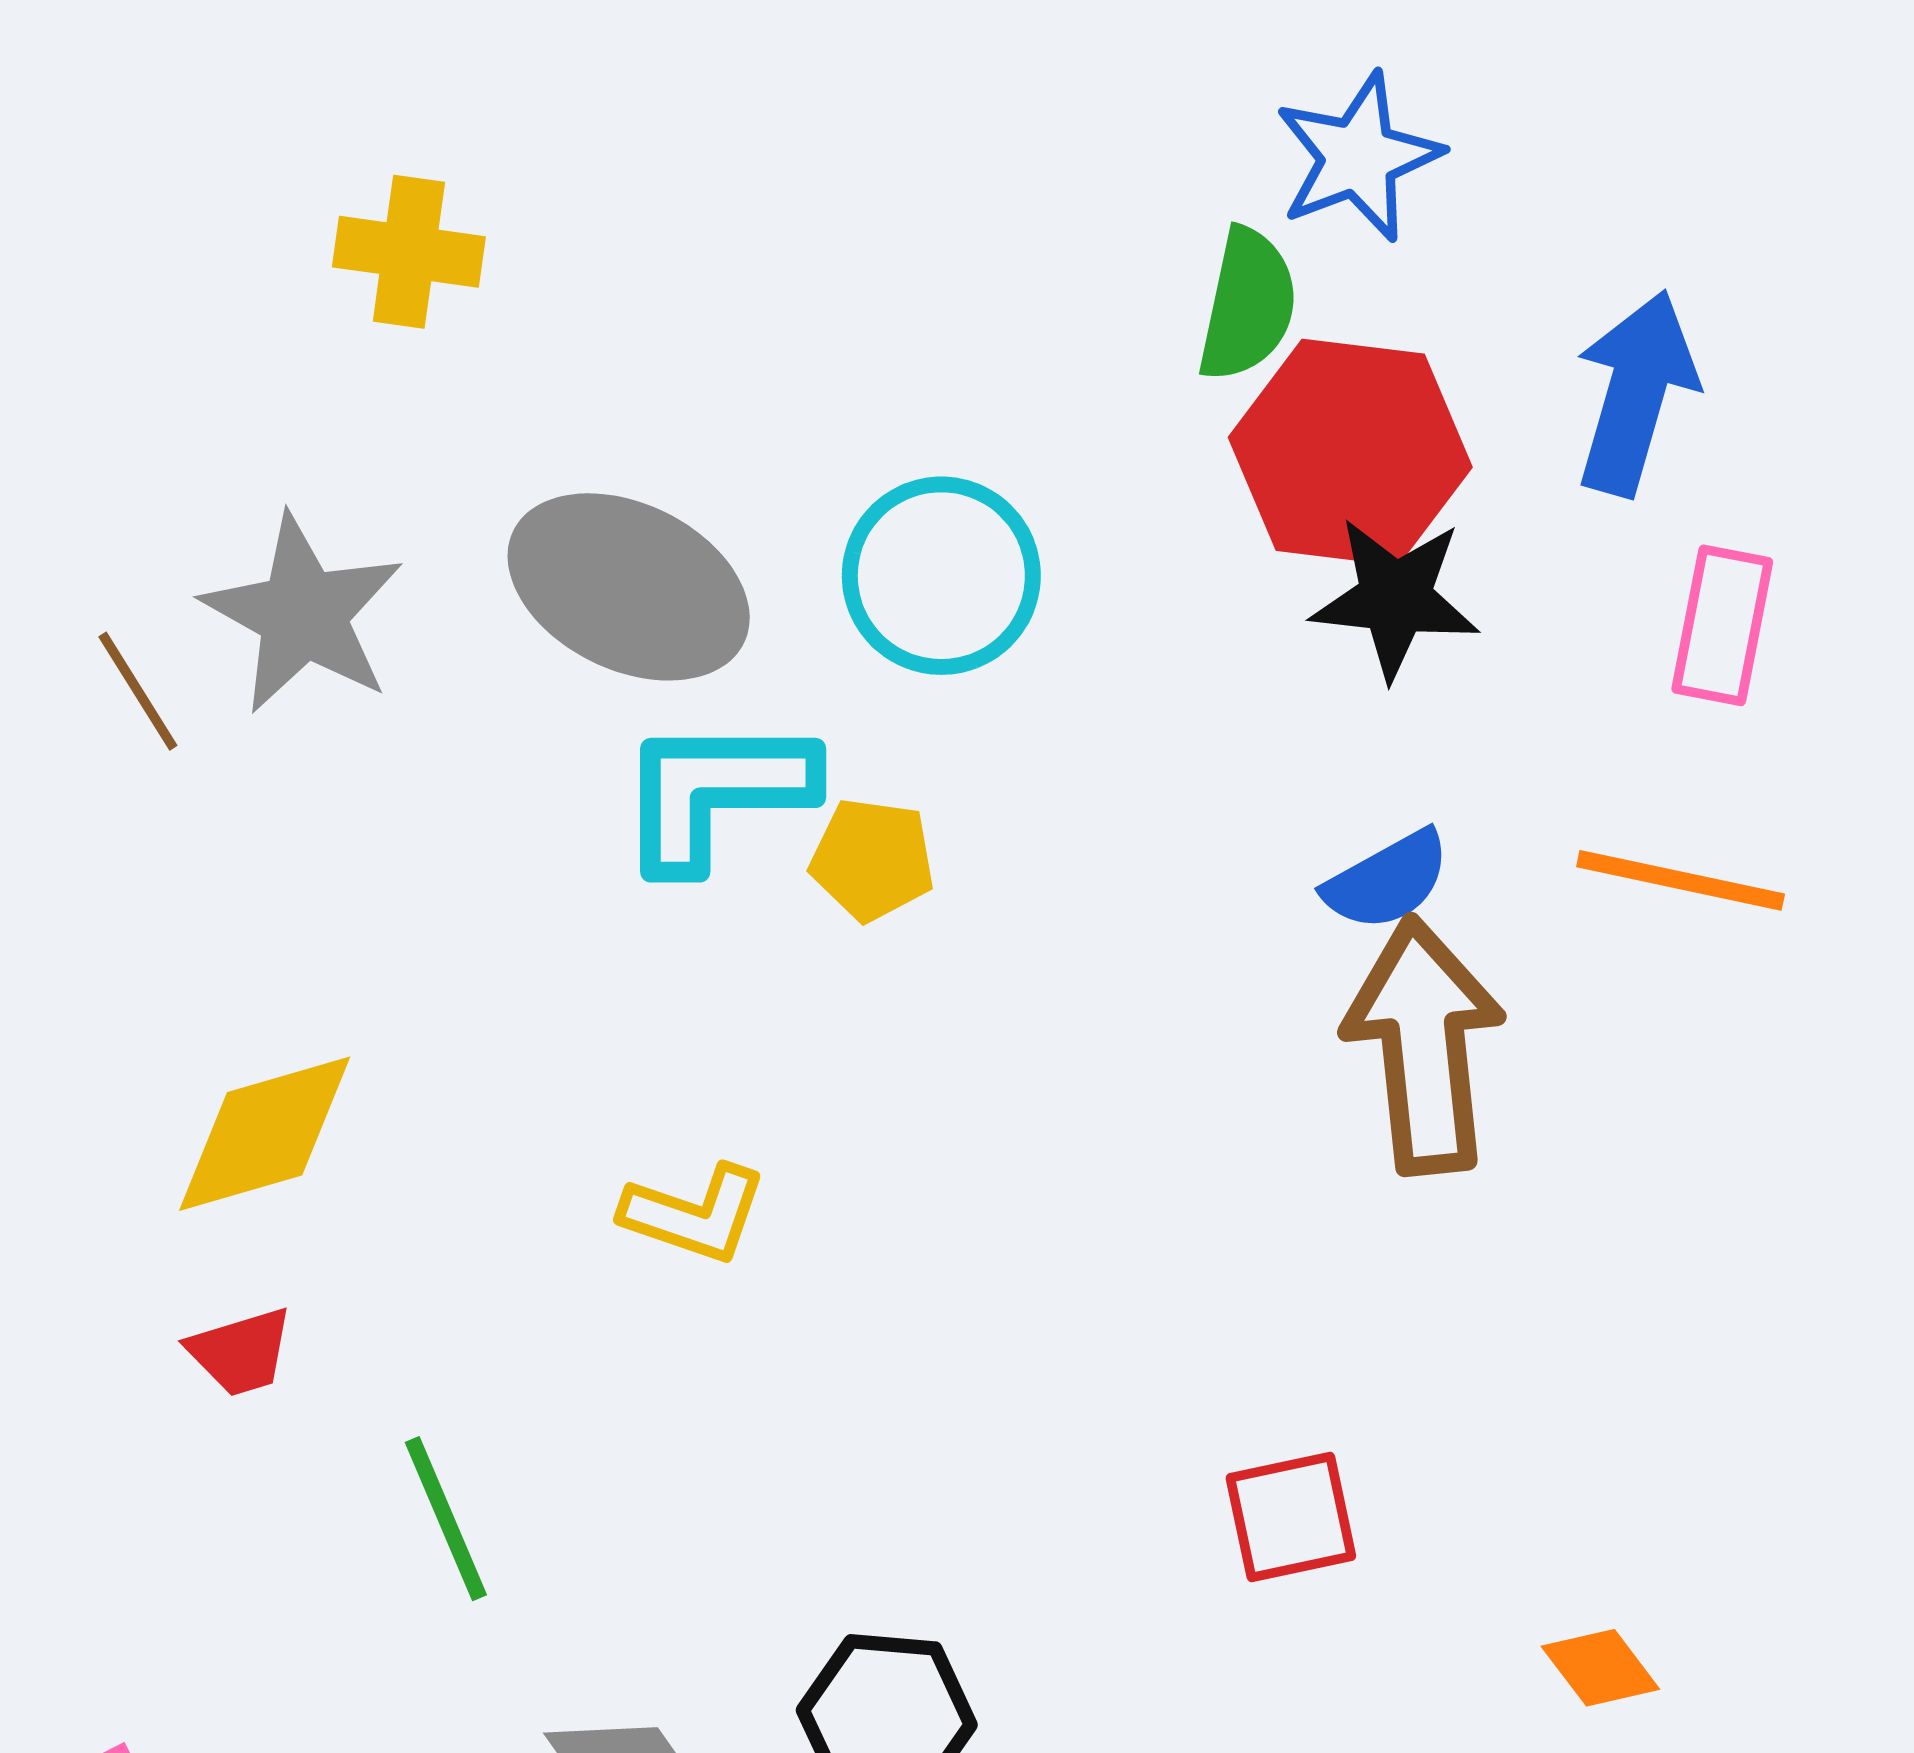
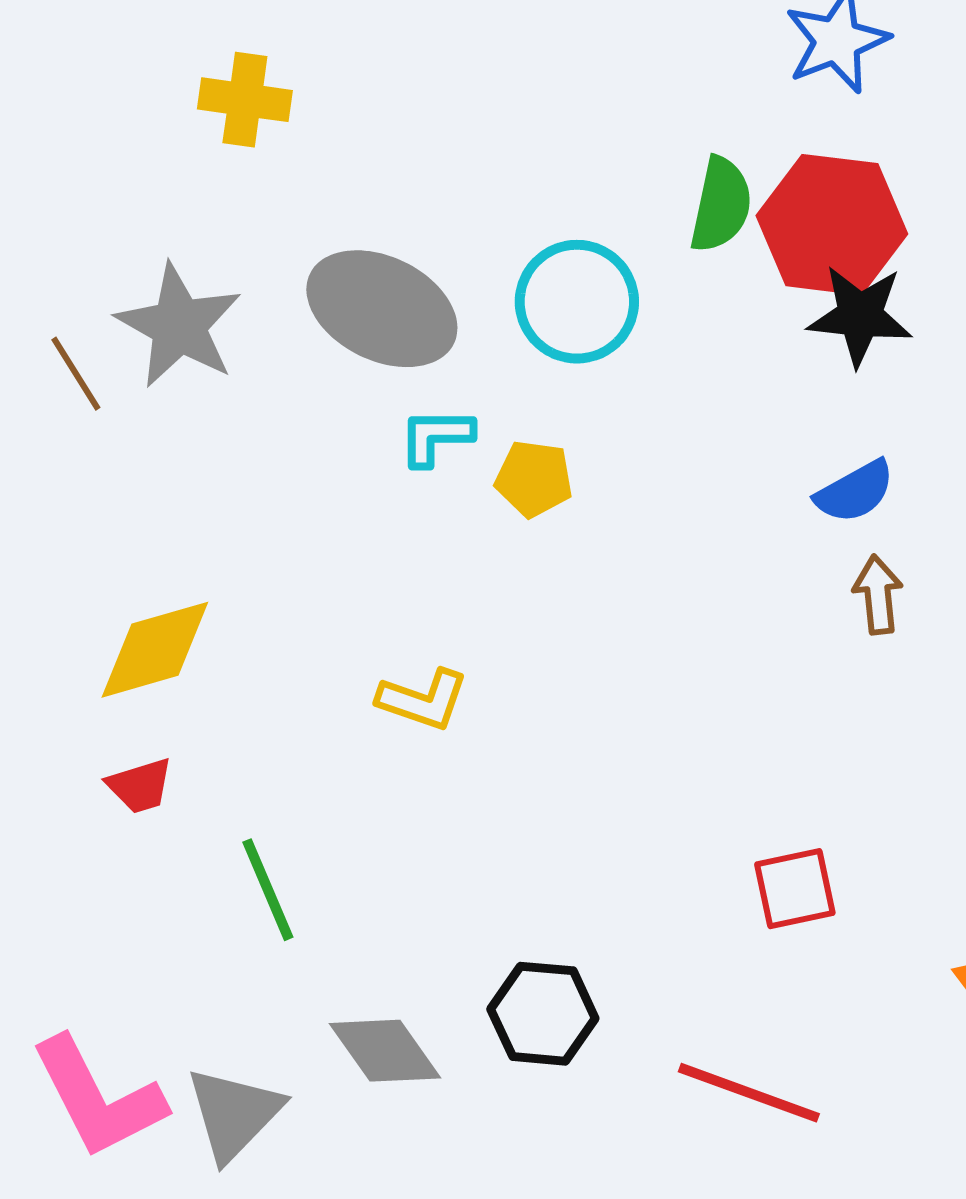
green semicircle: (1248, 305) -> (721, 205), moved
cyan L-shape: (715, 792) -> (436, 437), size x0.6
brown arrow: (1424, 1046) -> (878, 595), size x0.5

